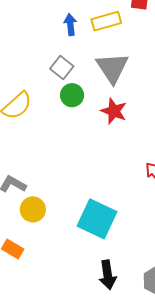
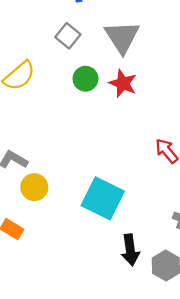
green circle: (72, 95) -> (86, 79), moved
black arrow: (108, 275) -> (130, 250), moved

